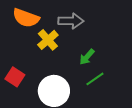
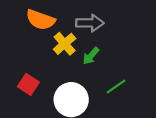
green arrow: (87, 57) -> (91, 56), moved

